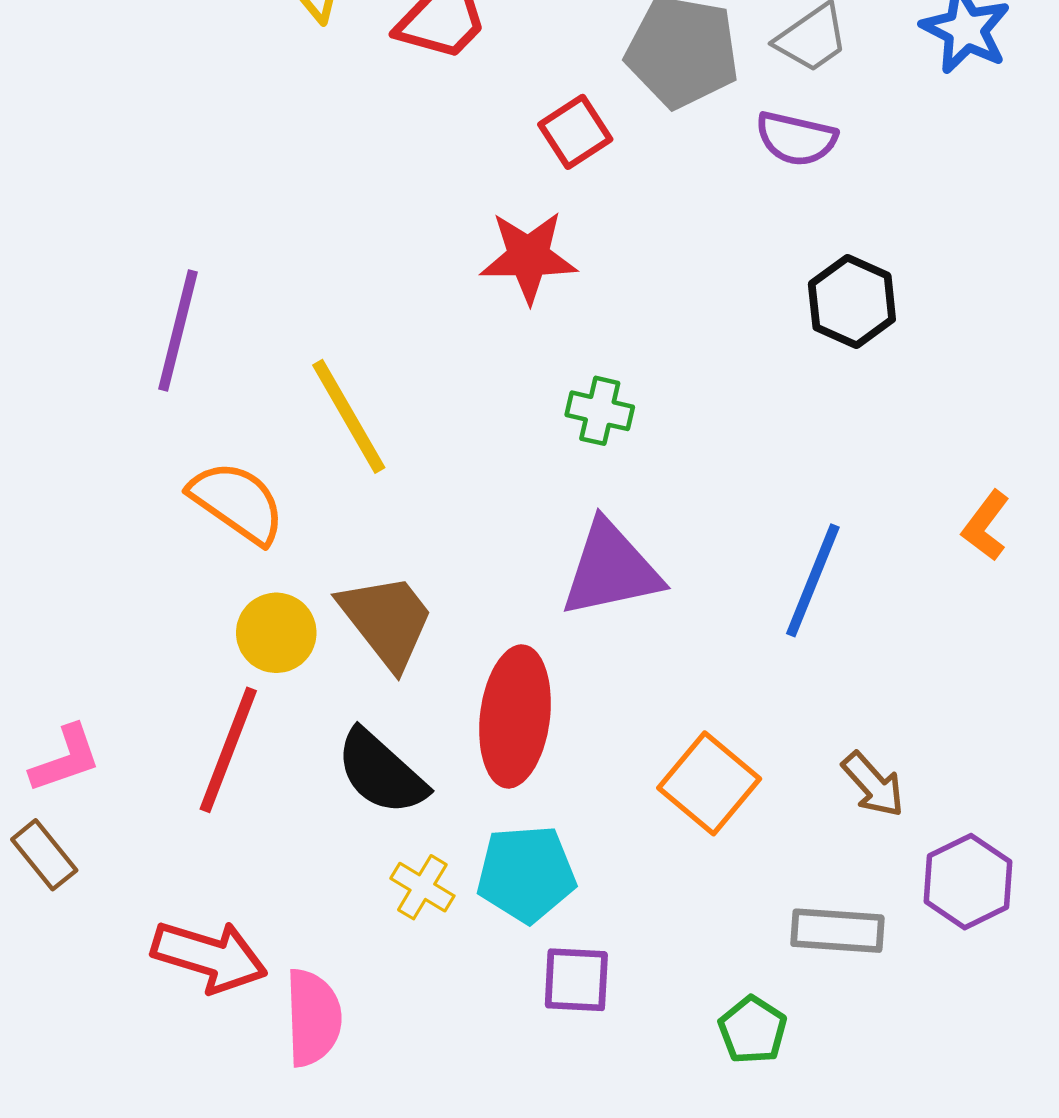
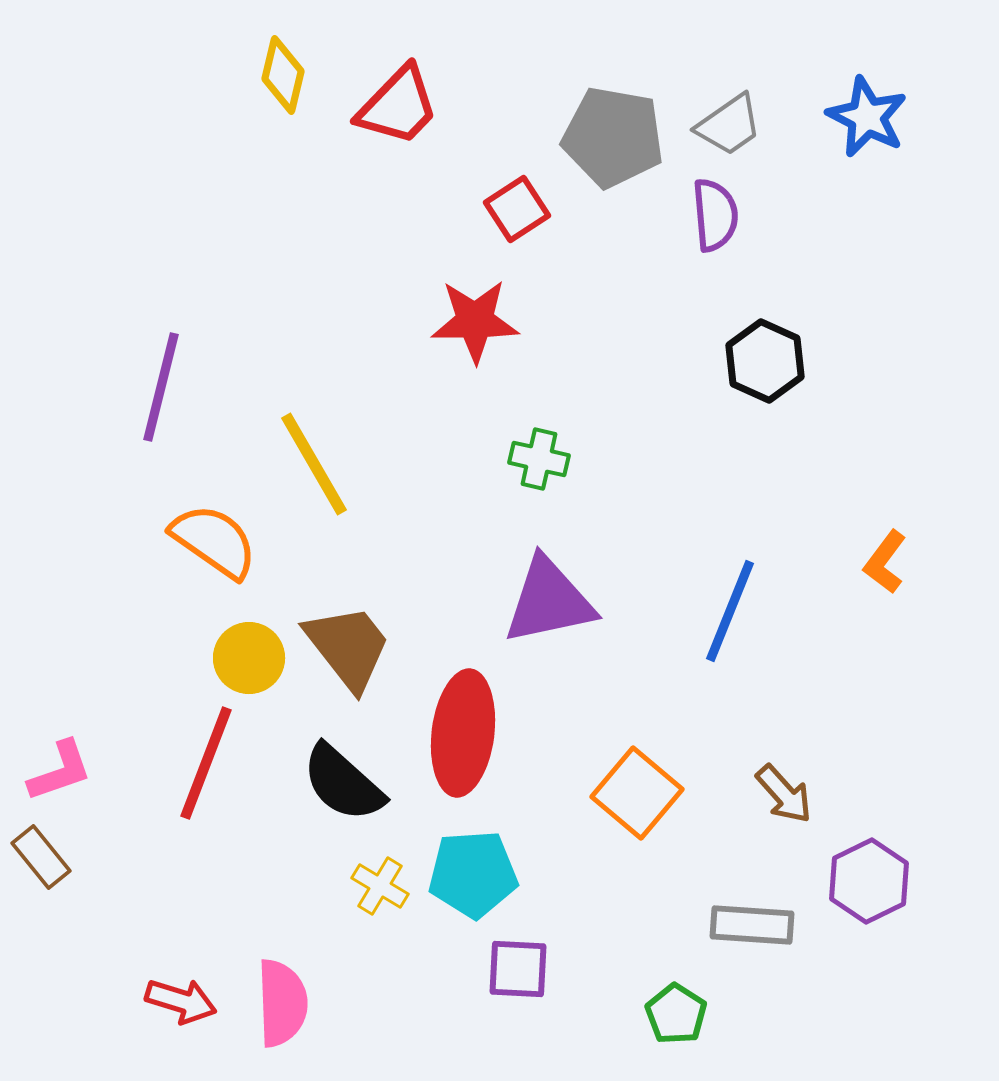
purple semicircle: (796, 139) -> (715, 215), turned -108
red arrow: (209, 956) -> (181, 1001), moved, size x0.7

